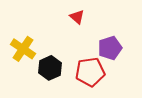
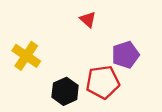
black hexagon: (50, 68) -> (65, 91), moved

